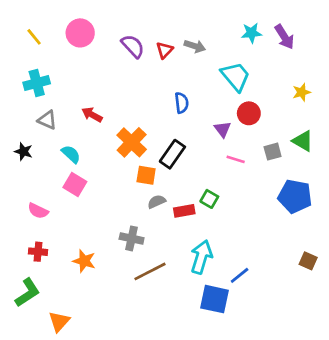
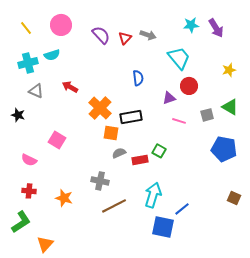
purple triangle: (222, 129) -> (169, 98), turned 48
cyan semicircle: (71, 154) -> (52, 55), moved, turned 119
black rectangle: (172, 154) -> (131, 117), turned 45

